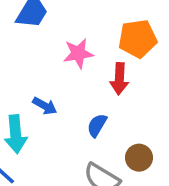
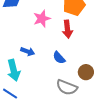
blue semicircle: (97, 125) -> (59, 58), turned -64

